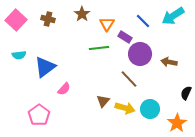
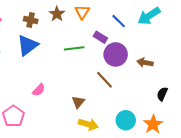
brown cross: (48, 19) -> (31, 20), moved
orange triangle: (107, 24) -> (82, 12), moved
blue triangle: (45, 67) -> (28, 45), moved
yellow arrow: (125, 108) -> (88, 124), moved
cyan circle: (150, 109) -> (126, 120), moved

